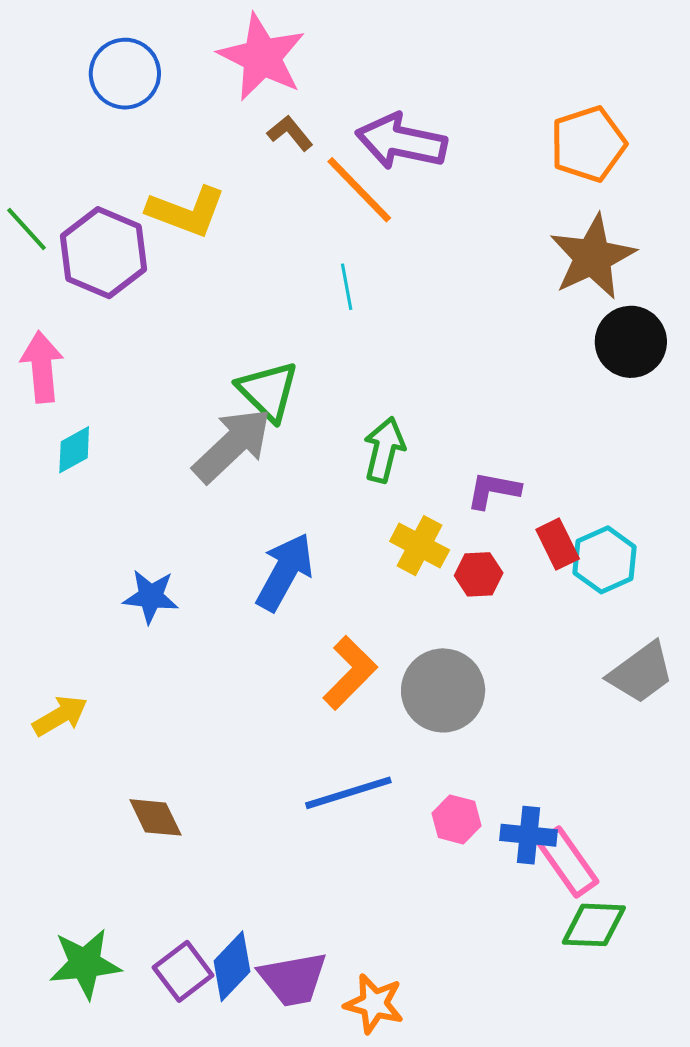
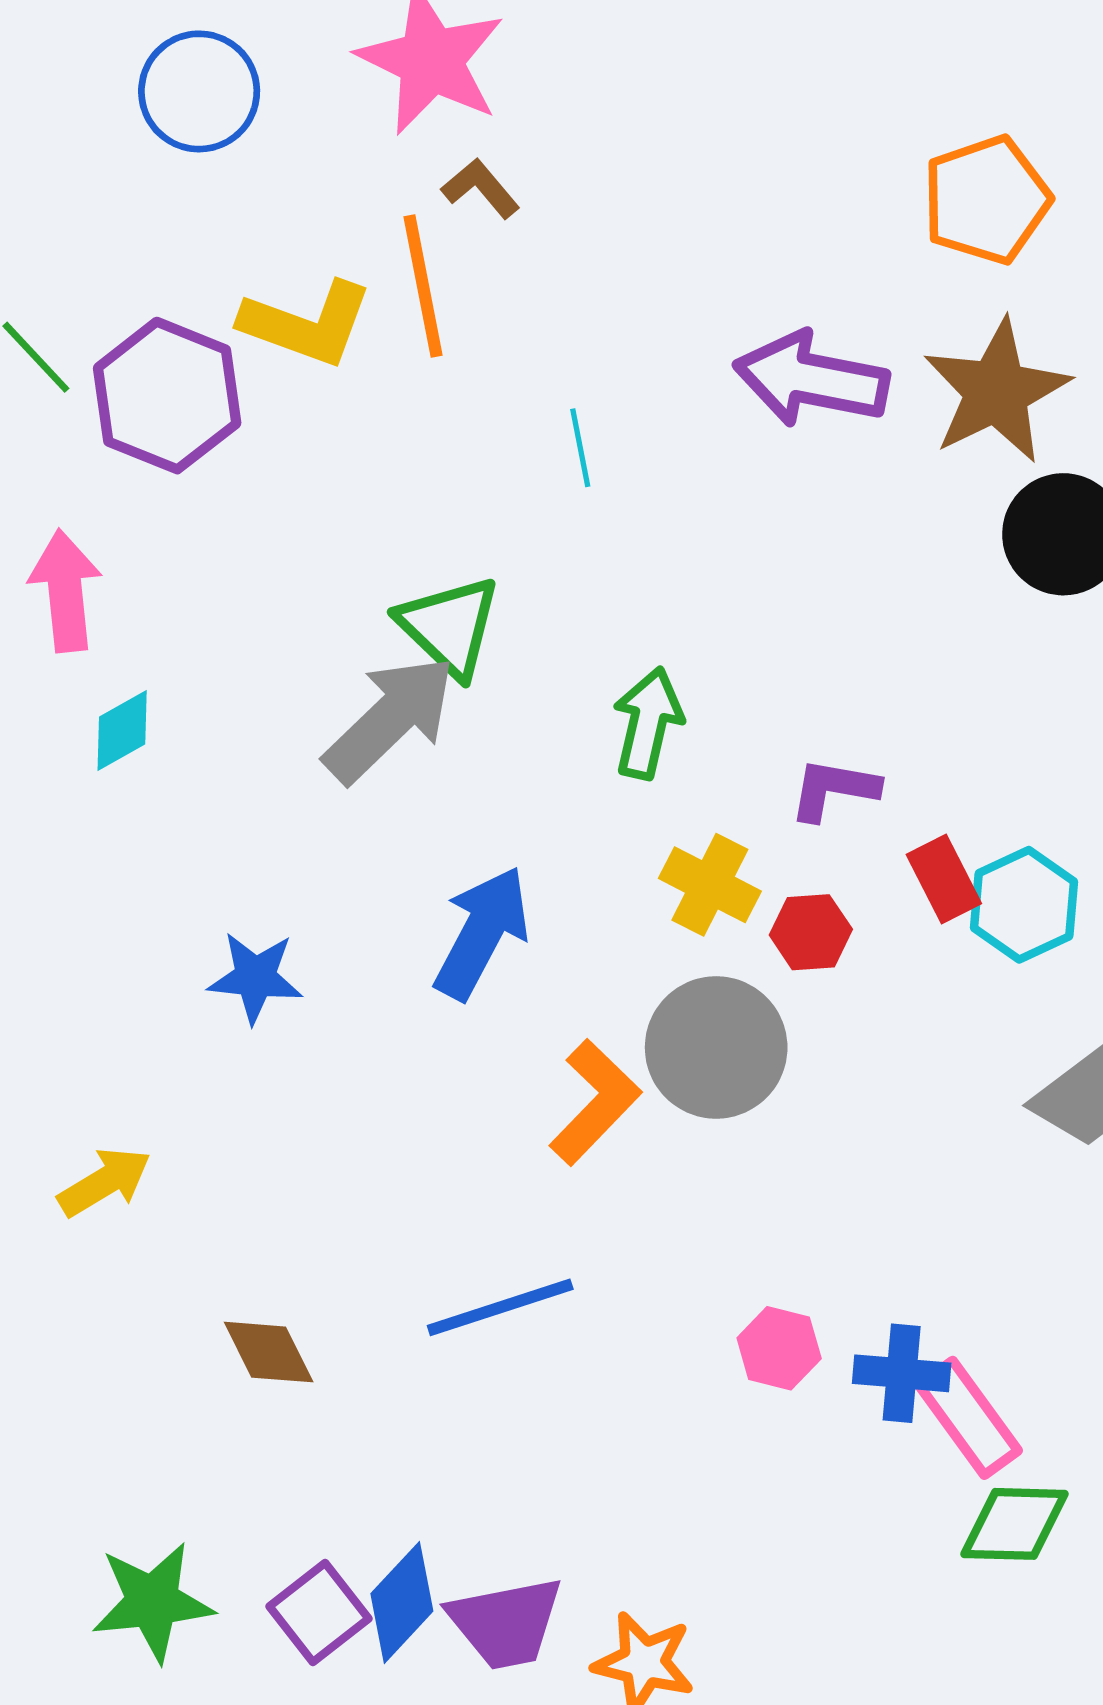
purple arrow: (401, 142) -> (811, 379), moved
orange line: (359, 190) -> (423, 286), moved, turned 34
gray circle: (443, 690) -> (716, 1047), moved
blue line: (348, 793) -> (500, 1307), moved

